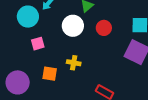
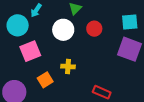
pink square: (38, 44) -> (30, 51), size x1.5
orange square: (50, 74) -> (45, 80), turned -35

